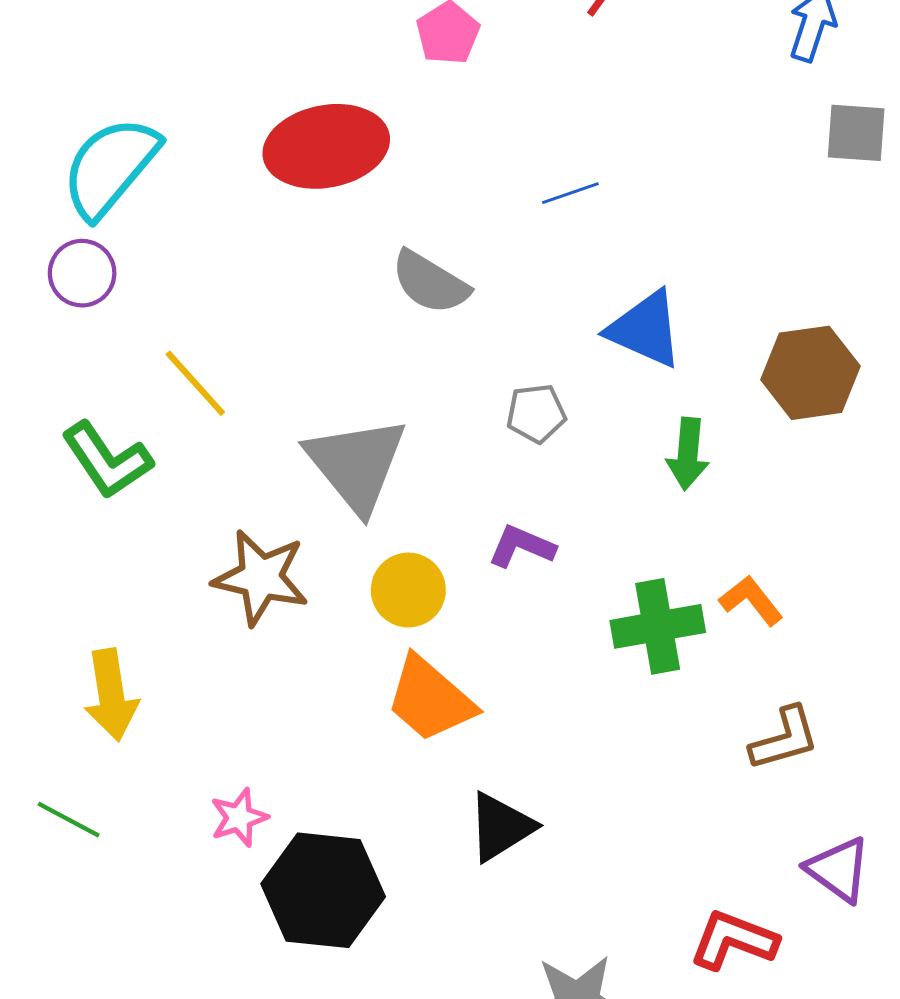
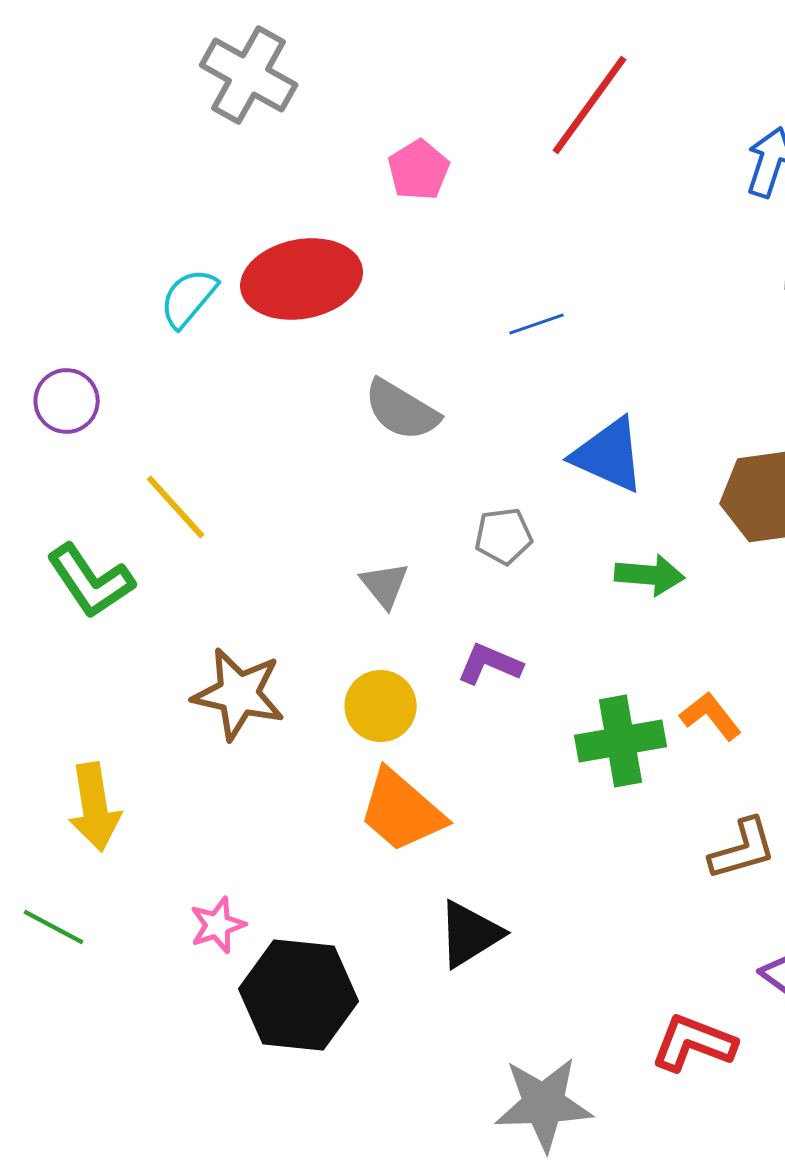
cyan semicircle: (110, 167) -> (189, 298), moved, size x0.6
green arrow: (688, 454) -> (650, 575), turned -90
gray triangle: (356, 464) -> (385, 585), moved, size x0.5

